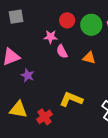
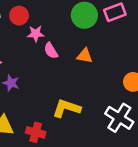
red circle: (67, 20) -> (19, 16), moved
red cross: (44, 117) -> (36, 132), turned -35

